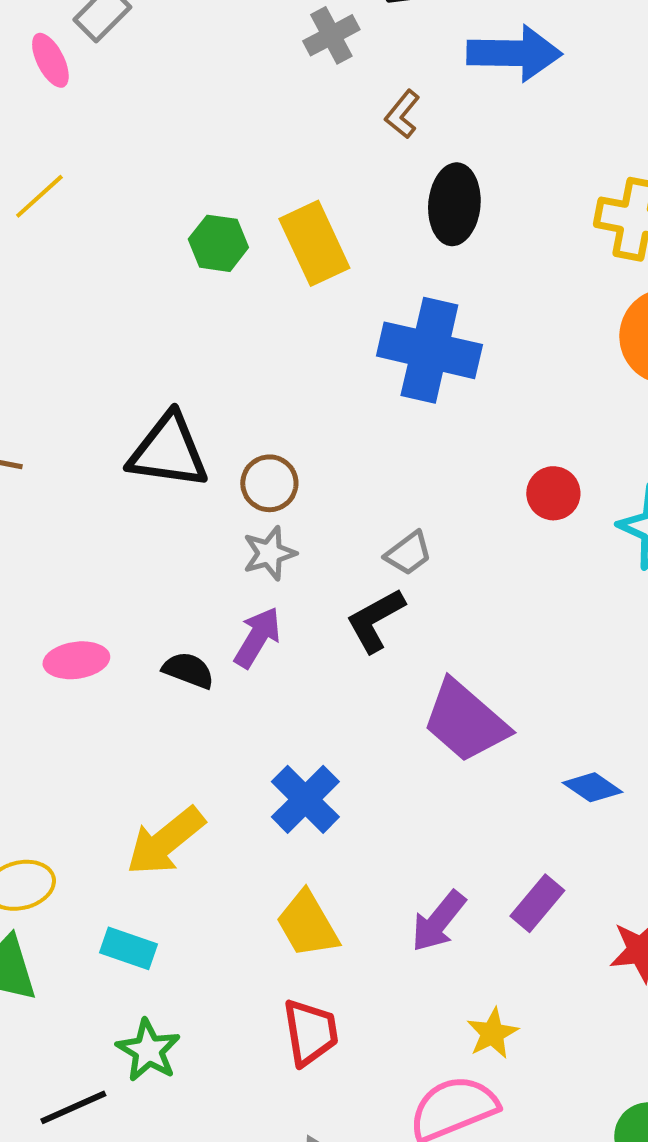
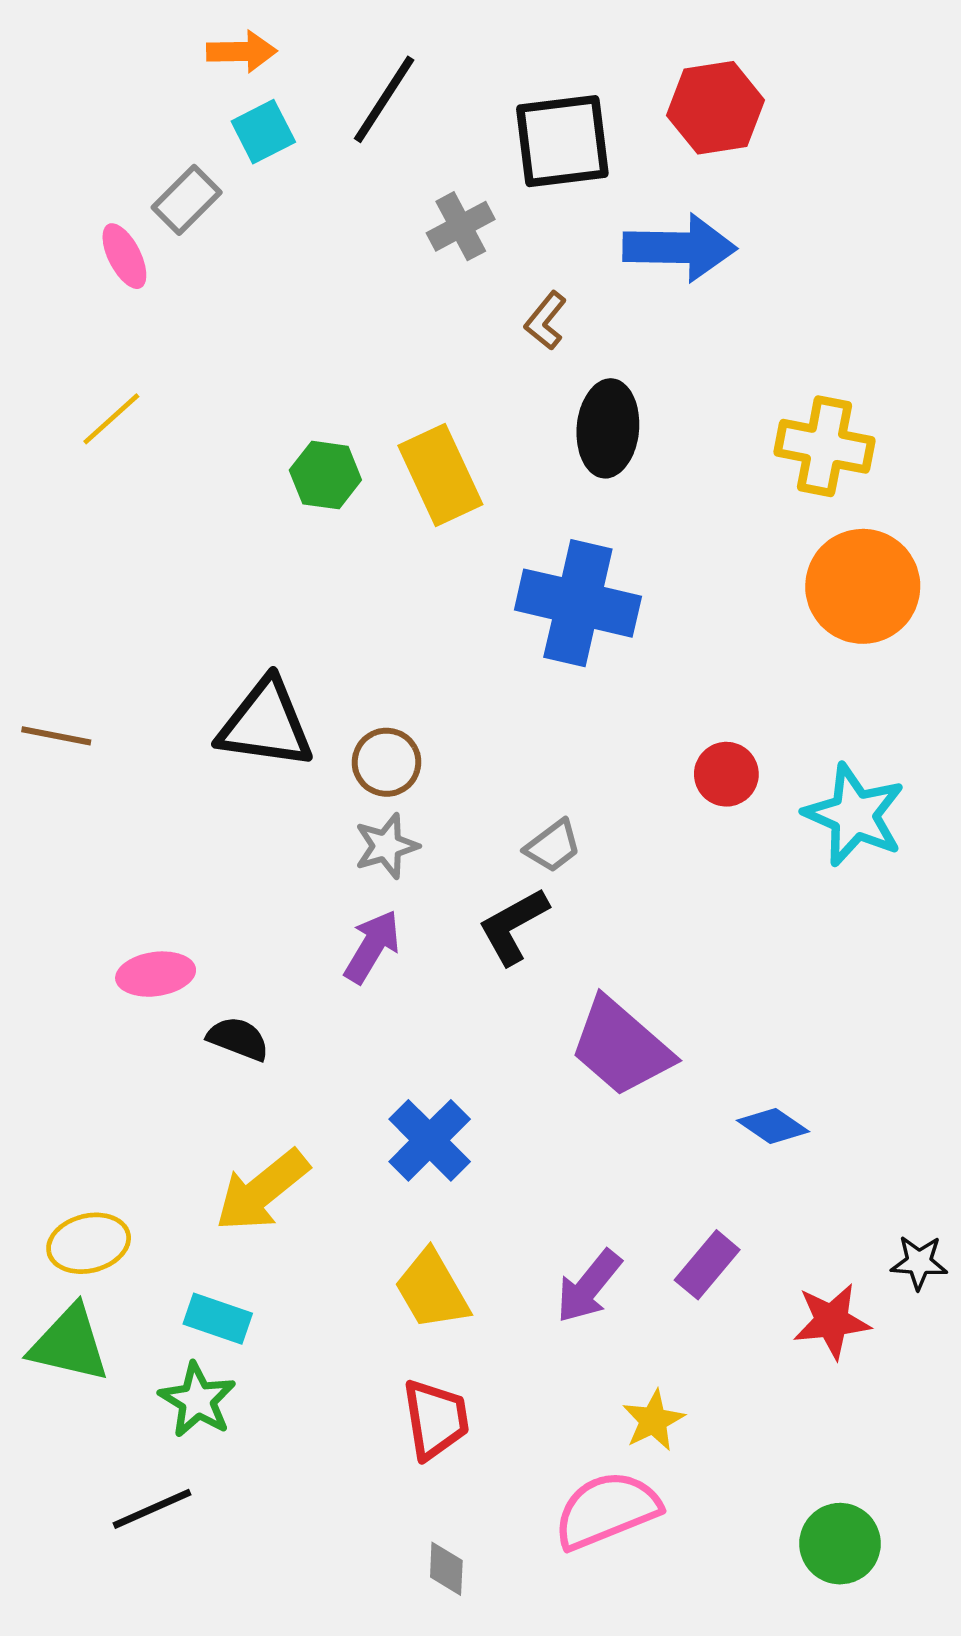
black semicircle: (188, 670) -> (238, 1039), moved
green star: (148, 1050) -> (197, 1400), moved

